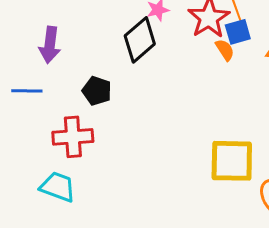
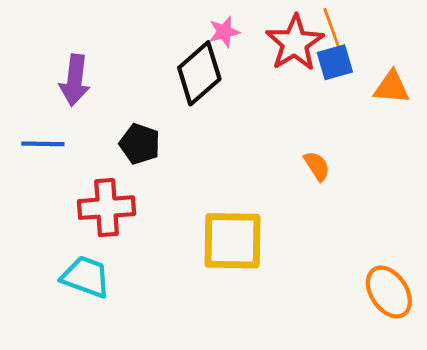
orange semicircle: (225, 50) -> (317, 166), moved
yellow square: (232, 161) -> (232, 241), moved

